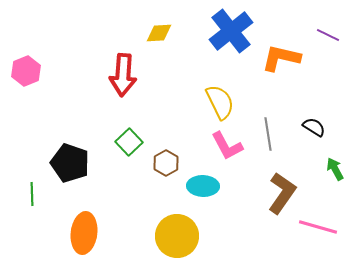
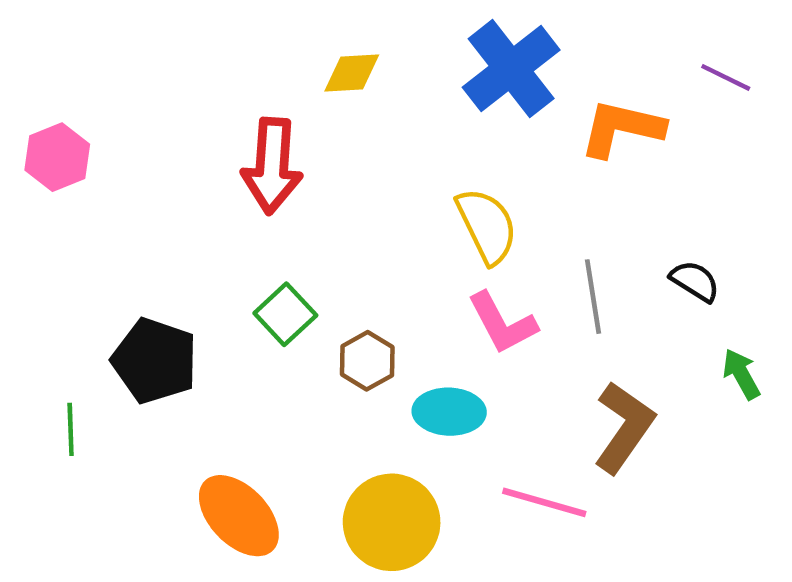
pink line: (318, 227) -> (544, 502), moved
orange ellipse: (84, 233) -> (239, 516), moved, turned -51

